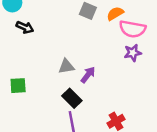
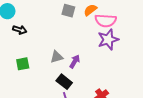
purple star: (133, 53) -> (108, 40), size x1.5
green square: (18, 86) -> (23, 64), moved

